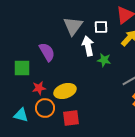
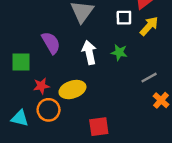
white square: (101, 27) -> (124, 18), moved
white arrow: (88, 46) -> (89, 52), moved
red square: (71, 118) -> (99, 127), moved

